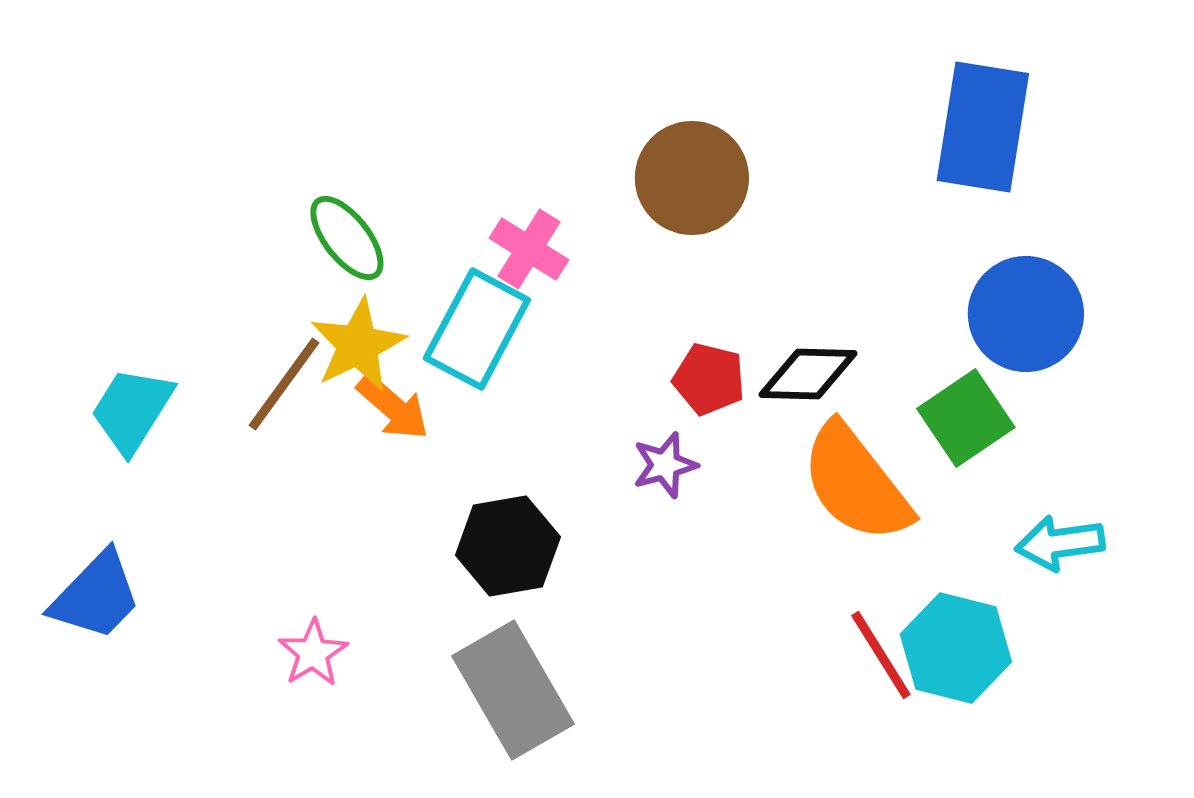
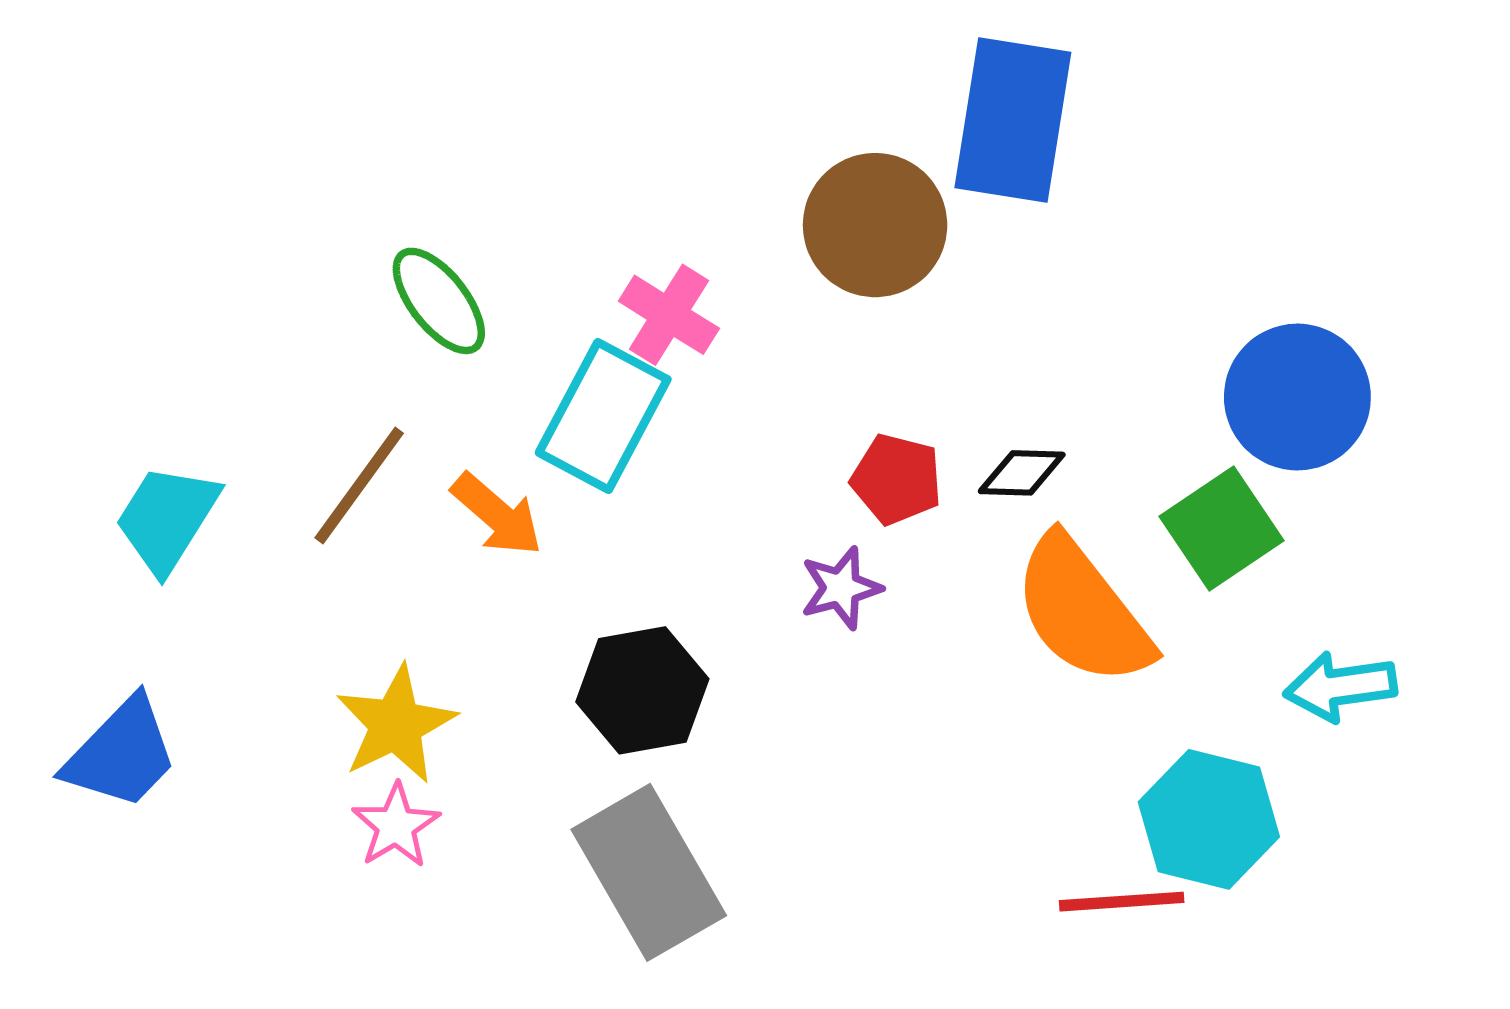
blue rectangle: (983, 127) -> (1013, 120), moved
yellow star: (358, 345) -> (396, 725), moved
black diamond: (808, 374) -> (1022, 473), size x0.7
red line: (881, 655) -> (1122, 902), moved, turned -62

